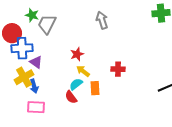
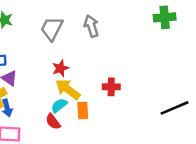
gray trapezoid: (47, 24) -> (52, 29), moved
yellow arrow: (83, 71) -> (68, 89), size x1.5

